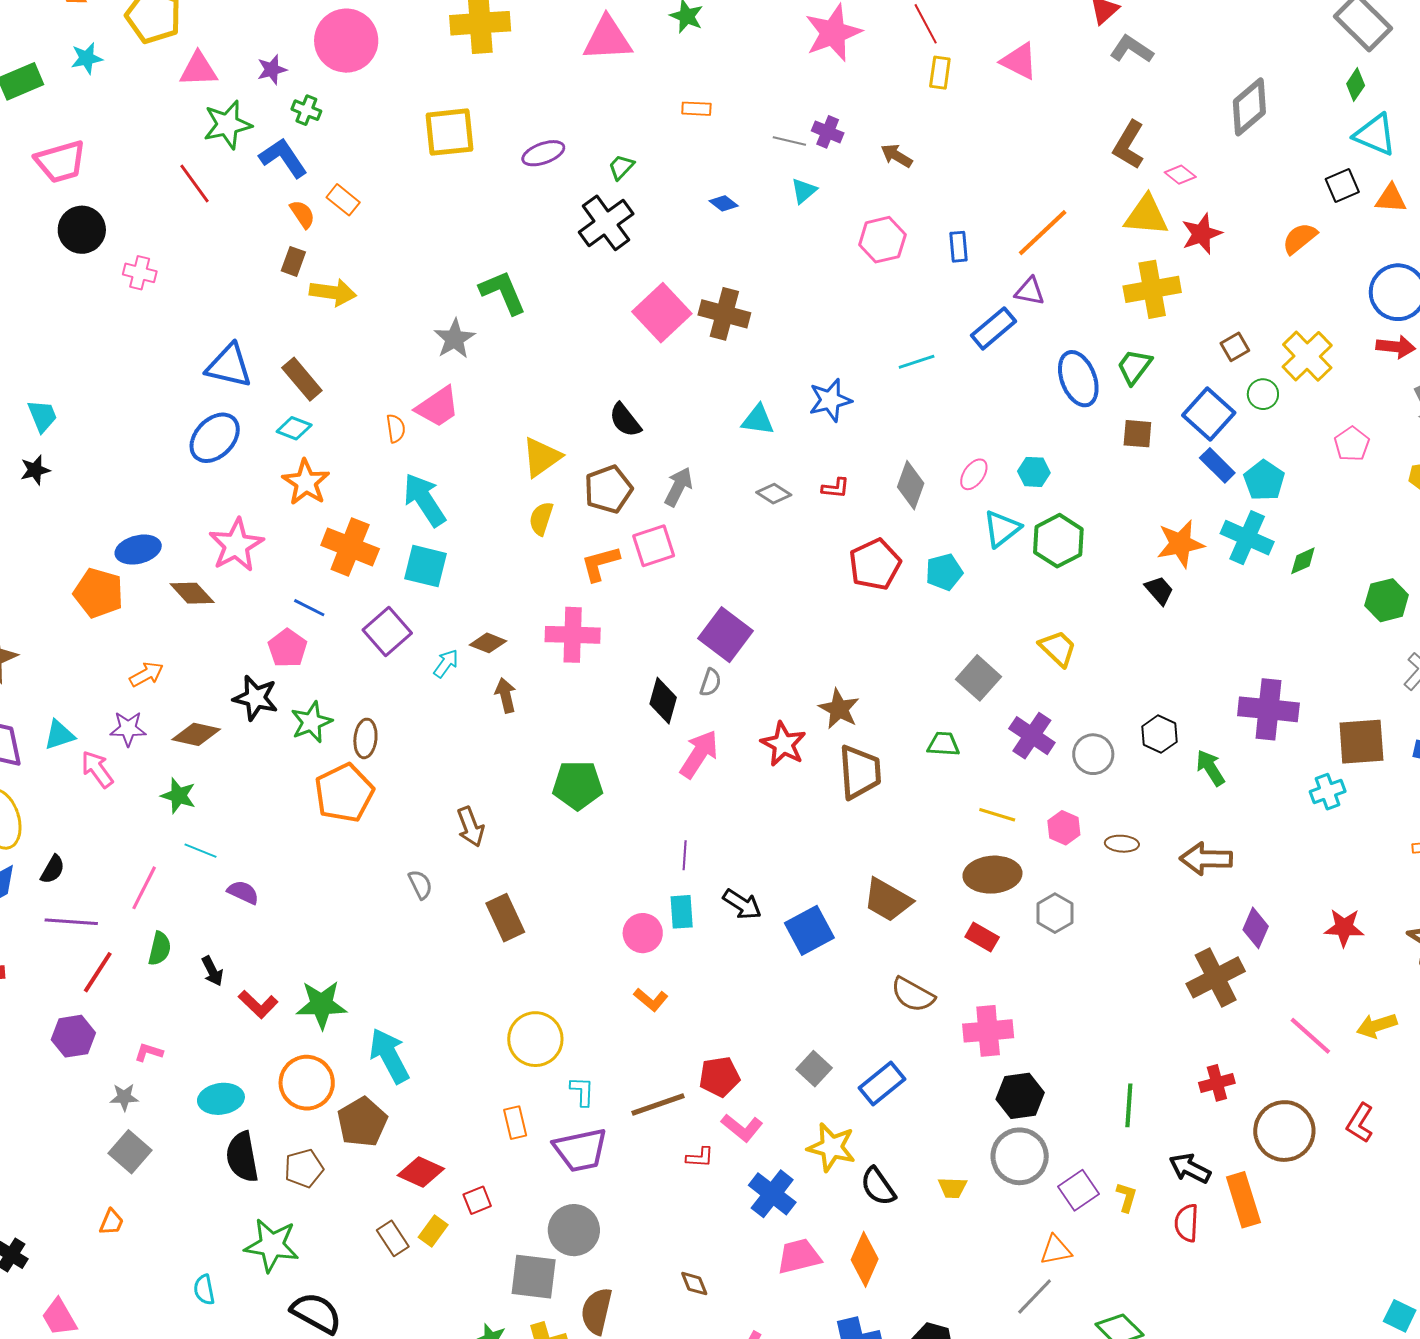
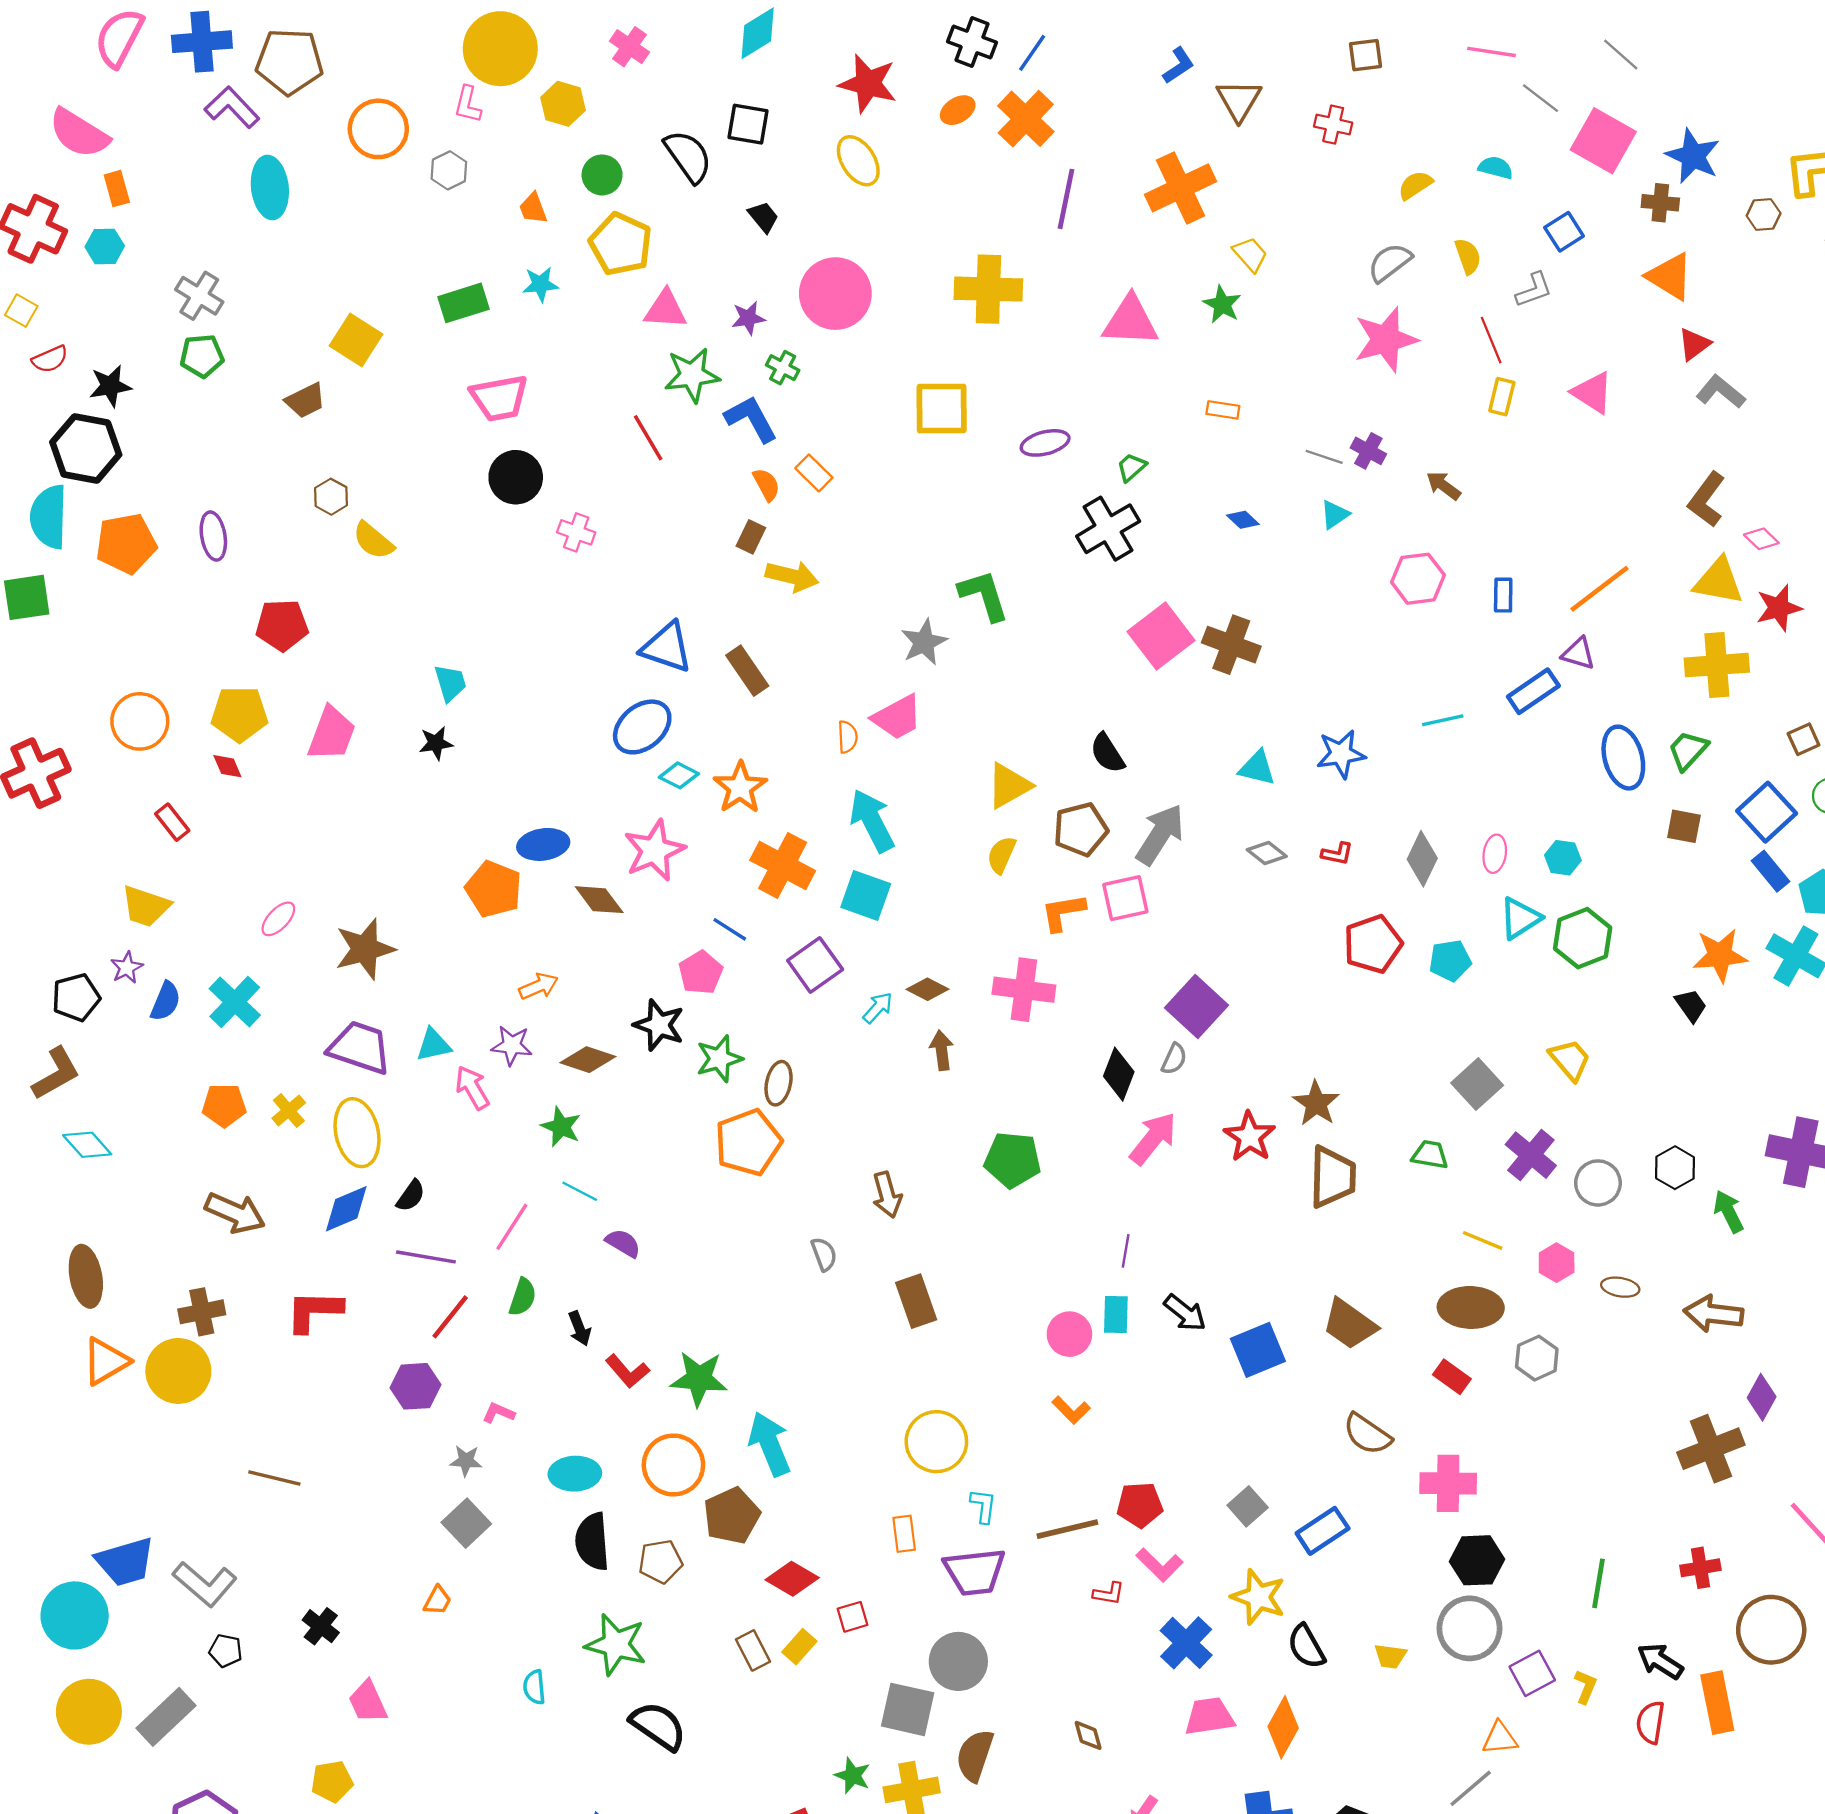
cyan diamond: (294, 428) -> (679, 775), moved
pink ellipse: (974, 474) -> (1495, 854), turned -32
gray arrow: (678, 487) -> (1160, 834), size x1.4

